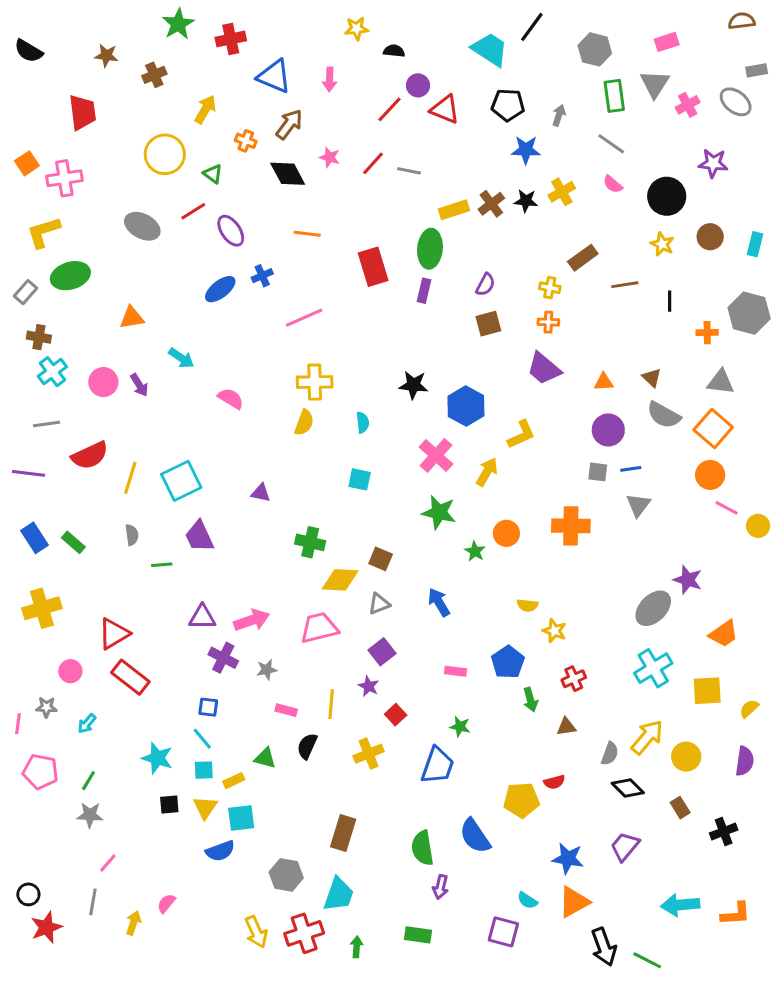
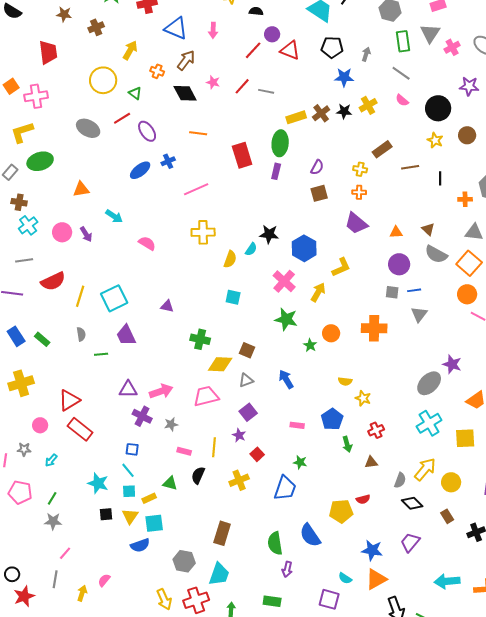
yellow semicircle: (304, 422) -> (230, 259), moved
cyan semicircle: (363, 422) -> (251, 249), moved, turned 40

